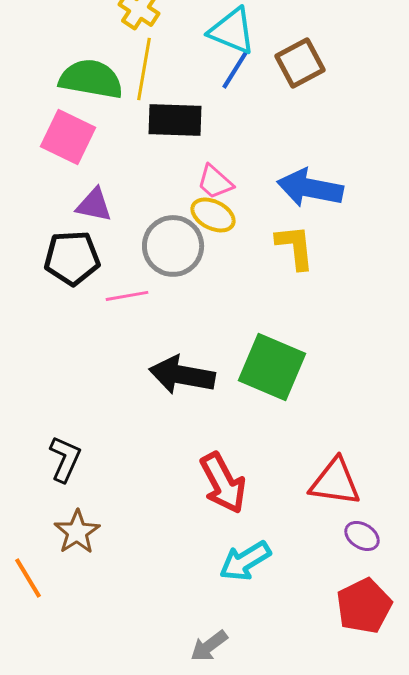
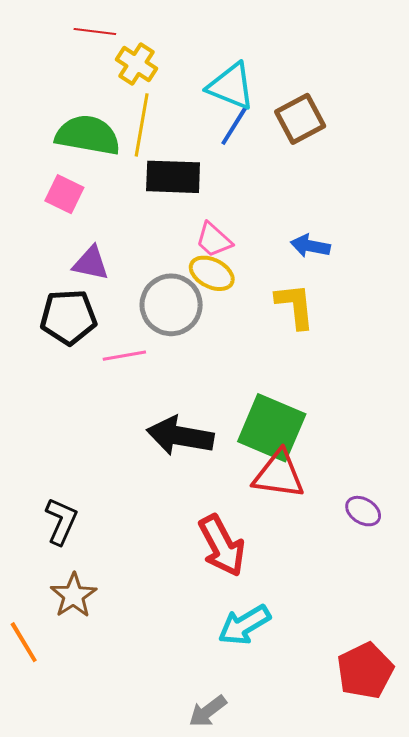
pink square: (68, 137) -> (64, 194), size x0.7
blue arrow: (310, 188) -> (310, 246), size x0.6
red triangle: (335, 482) -> (279, 475), moved
purple ellipse: (362, 536) -> (363, 511), moved

